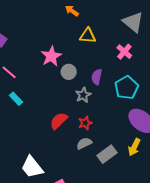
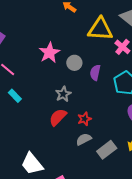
yellow triangle: (88, 36) -> (100, 29), moved, size x1.5
gray circle: (69, 72) -> (74, 63), moved
gray star: (83, 95) -> (63, 94), moved

